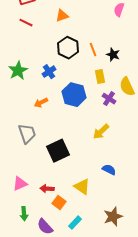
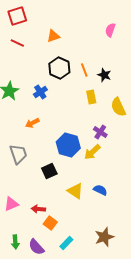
blue hexagon: (74, 95) -> (68, 145), moved
purple cross: (109, 99) -> (100, 132), moved
black square: (58, 151) -> (49, 171), size x0.7
yellow triangle: (82, 187) -> (75, 191), moved
green arrow: (24, 214) -> (15, 242), moved

